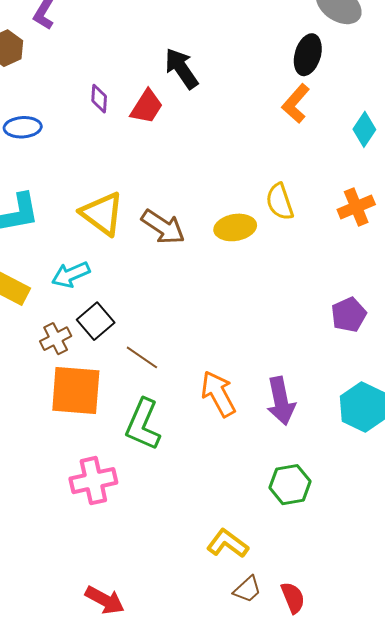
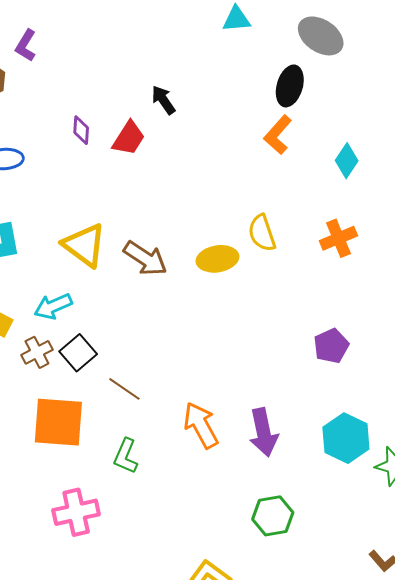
black arrow: (181, 68) -> (163, 100), size x0.7
brown cross: (56, 339) -> (37, 352), moved
green L-shape: (143, 424) -> (126, 456), size x0.7

